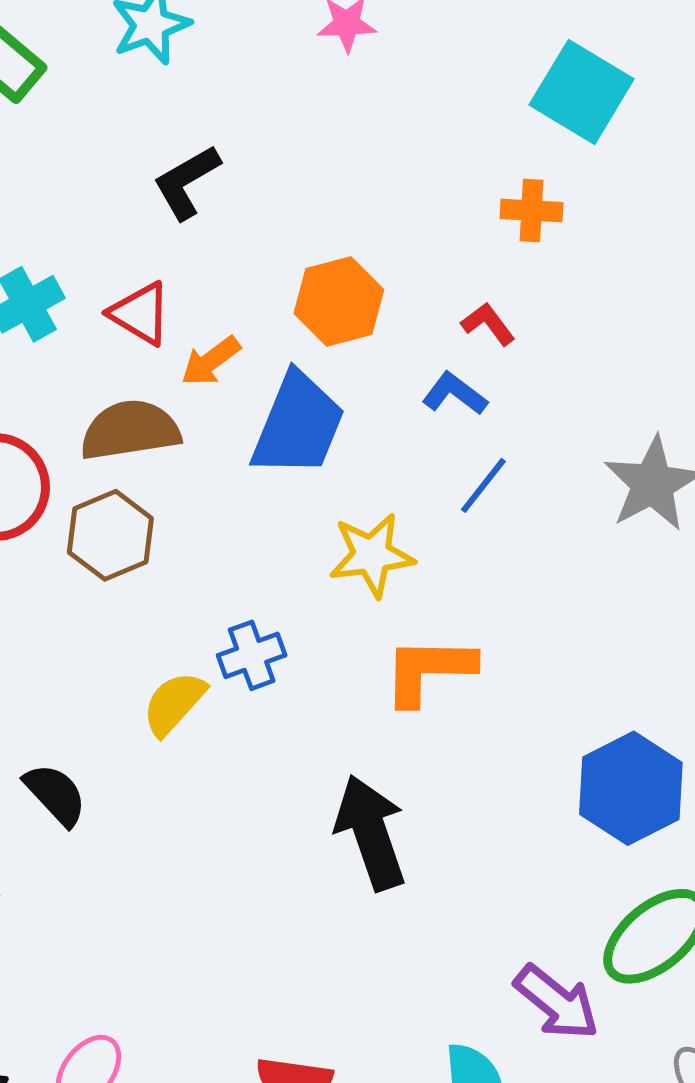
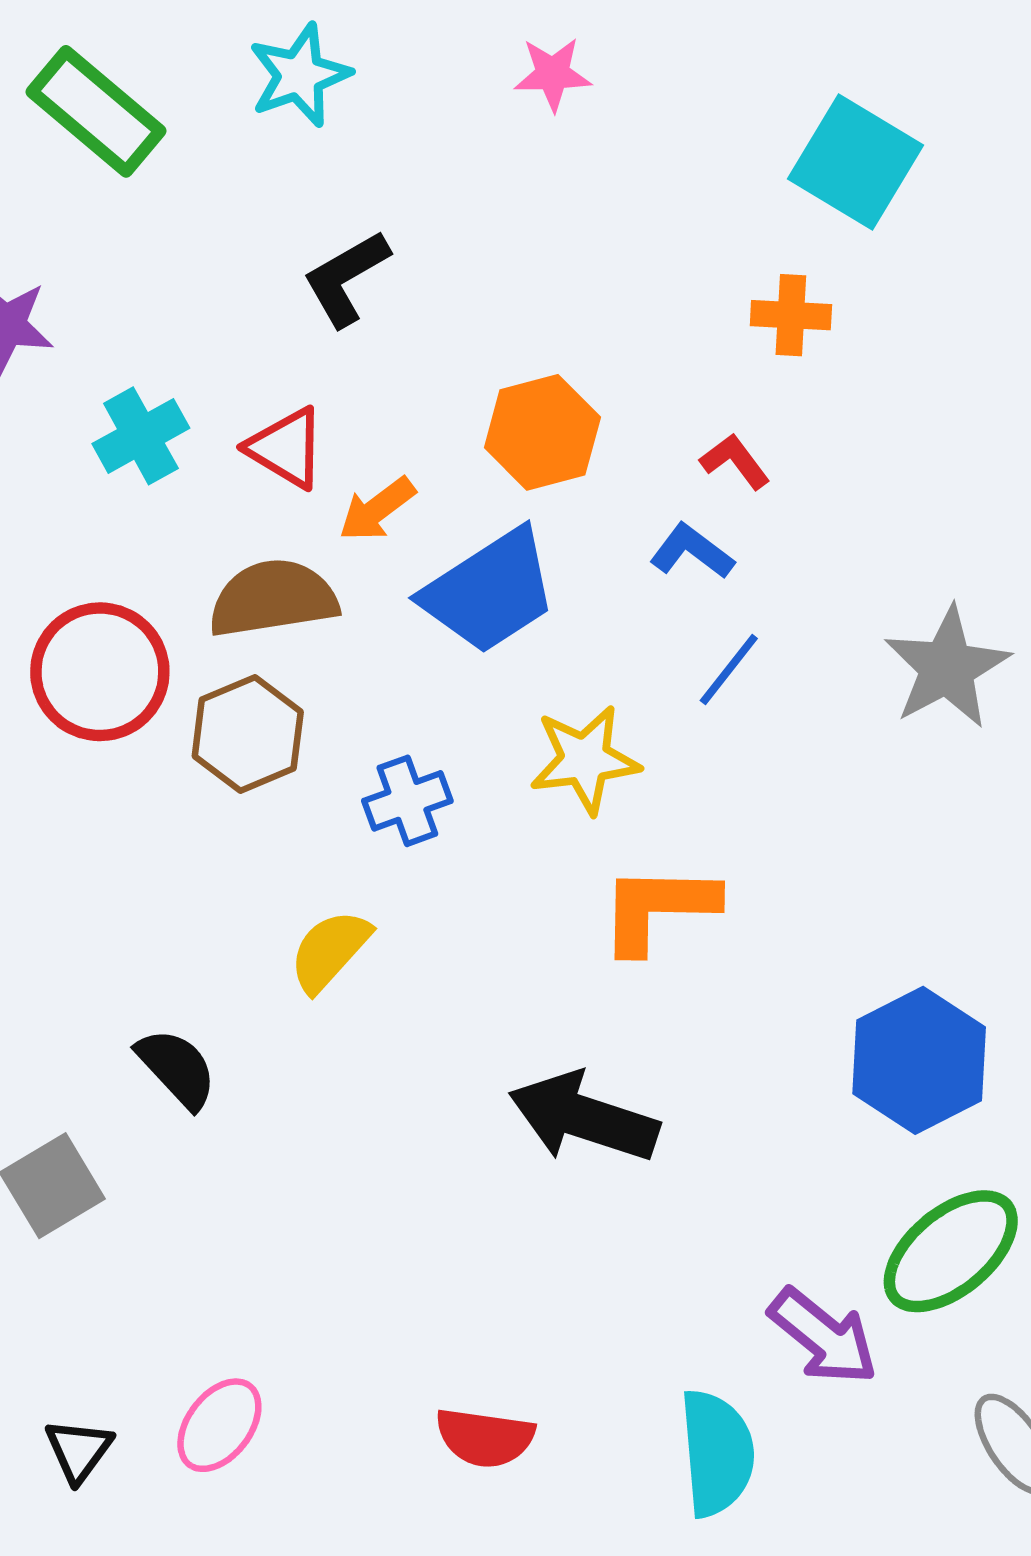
blue trapezoid: (298, 425) -> (490, 591), turned 35
blue cross: (252, 655) -> (407, 801), moved
black arrow: (371, 833) -> (584, 1117), turned -53

